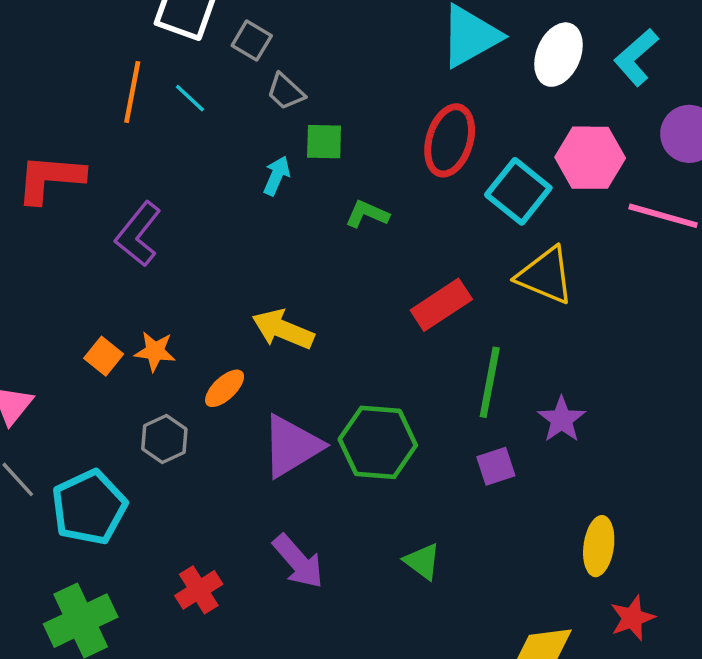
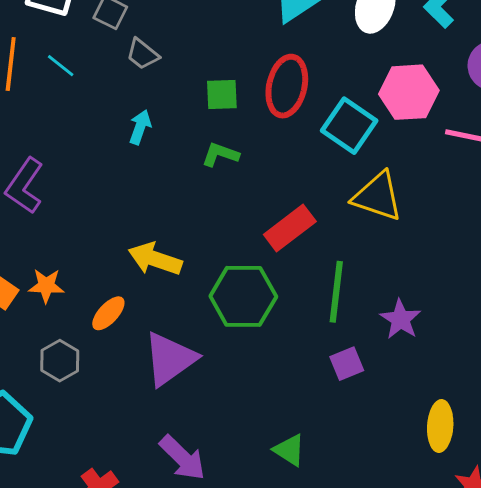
green square: (324, 142) -> (222, 95), moved
green hexagon: (378, 442) -> (243, 296), moved

